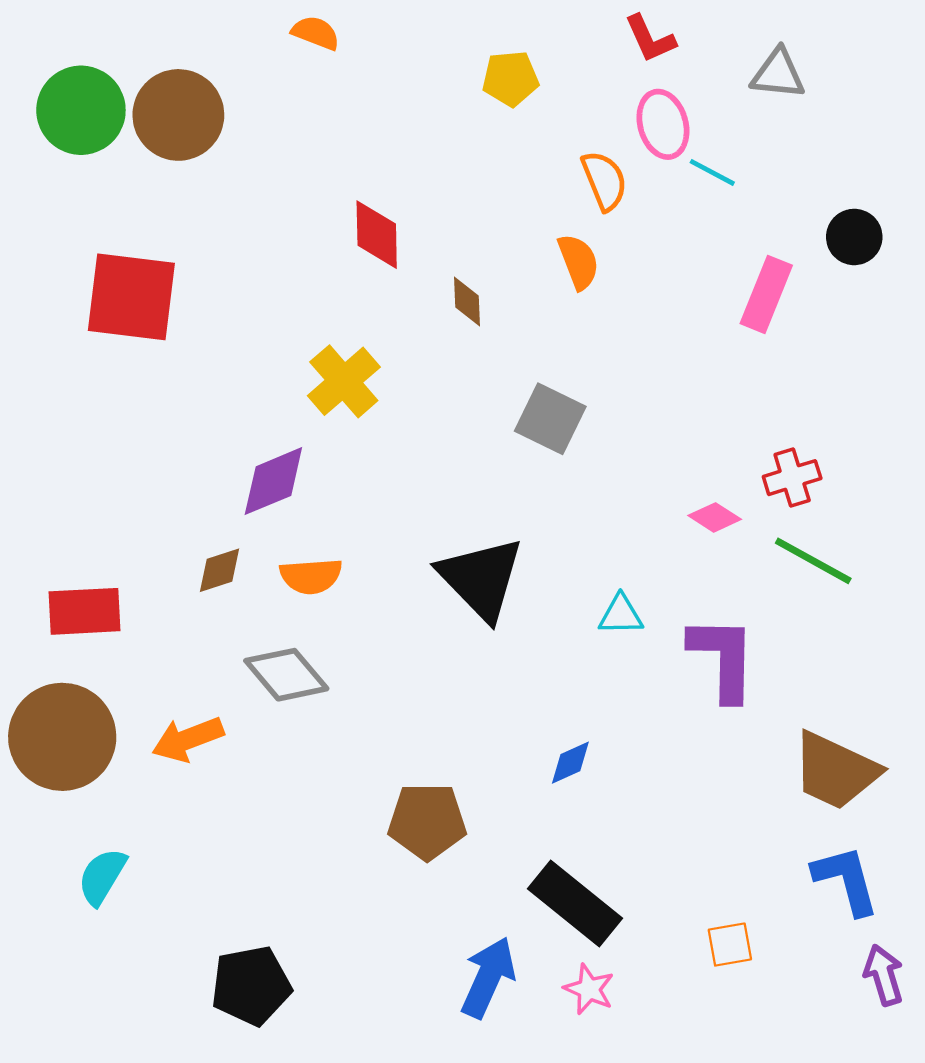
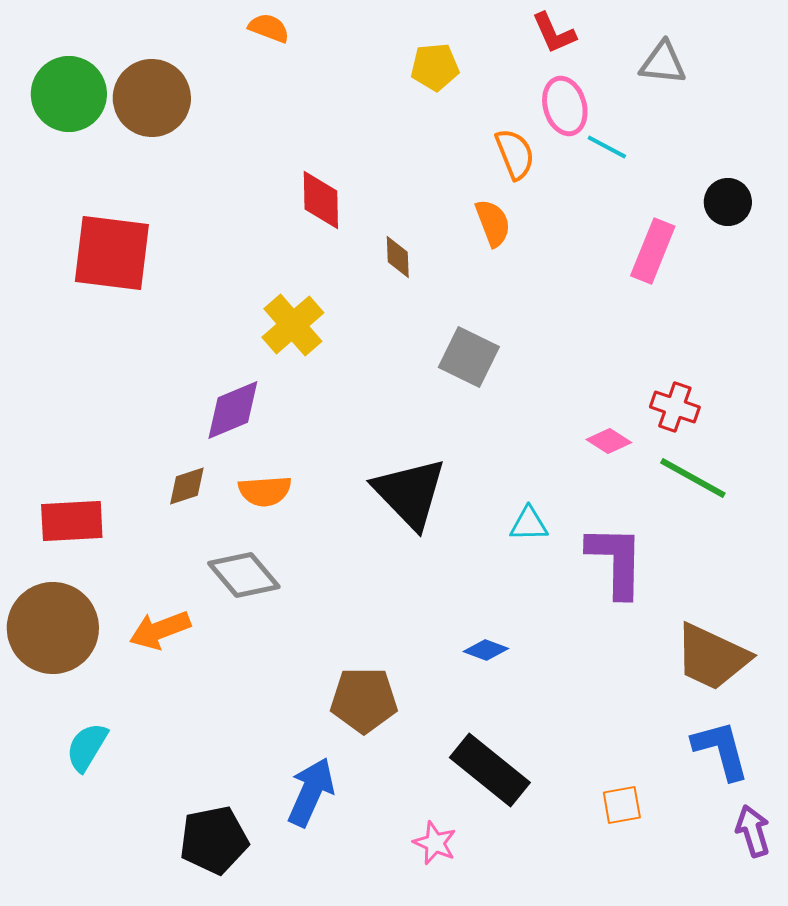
red cross: (792, 478) -> (675, 407), turned 36
blue diamond: (570, 763) -> (486, 650), turned 45
blue arrow: (488, 977) -> (311, 792), moved
pink star: (589, 989) -> (435, 843), moved

